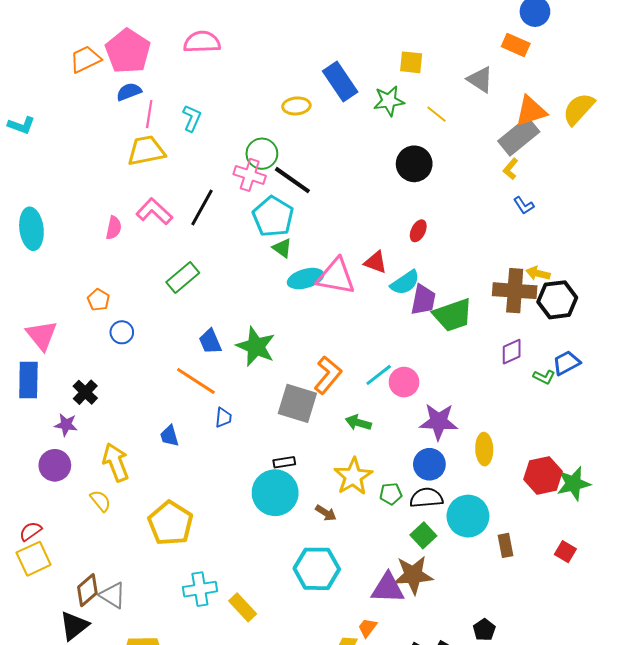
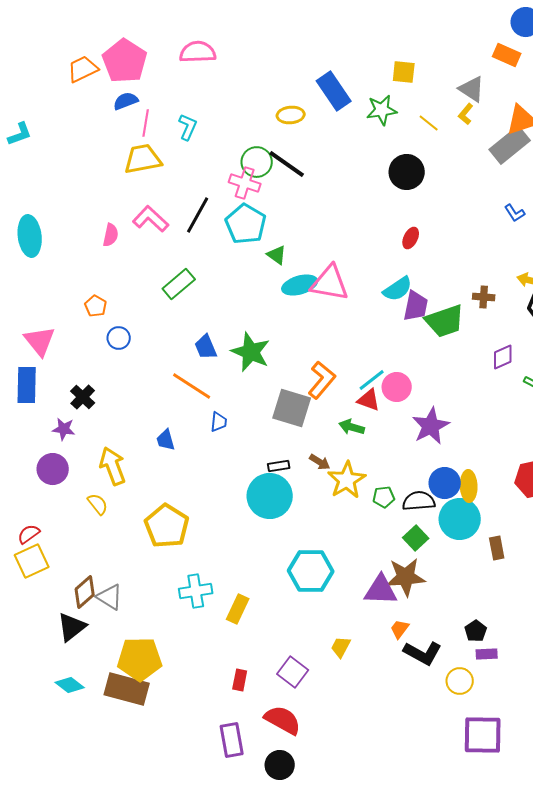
cyan L-shape: (21, 125) -> (20, 134), turned -40
yellow L-shape: (511, 169) -> (466, 114), moved
black line: (292, 180) -> (287, 164), moved
cyan pentagon: (273, 217) -> (246, 224), moved
red triangle: (376, 262) -> (369, 400), moved
brown cross: (515, 291) -> (484, 297), moved, size x0.5
purple star: (439, 422) -> (431, 426), turned -30
yellow ellipse: (484, 449) -> (469, 486), moved
blue circle: (429, 464) -> (445, 483), moved
brown arrow: (326, 513) -> (320, 462), moved
yellow rectangle: (243, 607) -> (238, 609), turned 68
orange trapezoid: (367, 628) -> (400, 629), moved

